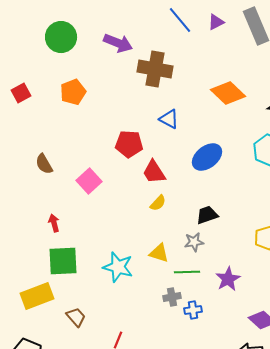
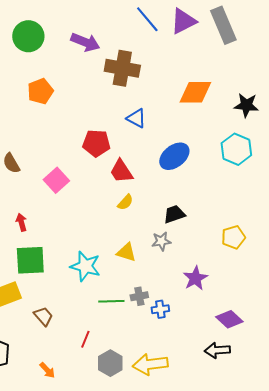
purple triangle: (216, 22) -> (183, 21), size x1.6
orange diamond: (228, 93) -> (195, 92), turned -44
green line: (187, 272) -> (111, 301), moved

